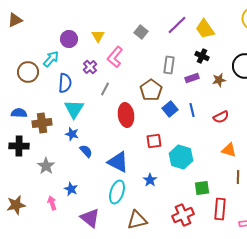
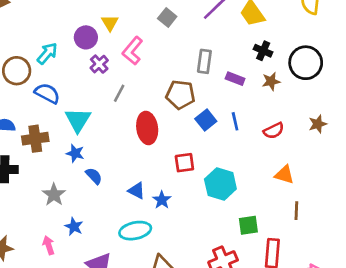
purple circle: (69, 39) -> (86, 37), moved
black cross: (202, 56) -> (263, 51), moved
purple rectangle: (192, 78) -> (235, 79), turned 40
blue semicircle: (65, 83) -> (47, 93), moved, turned -66
brown pentagon: (151, 90) -> (180, 95), turned -30
blue triangle: (118, 162) -> (136, 191), size x0.6
gray star: (46, 166) -> (54, 195), moved
blue star: (150, 180) -> (162, 200), moved
cyan ellipse: (117, 192) -> (135, 231), turned 60

